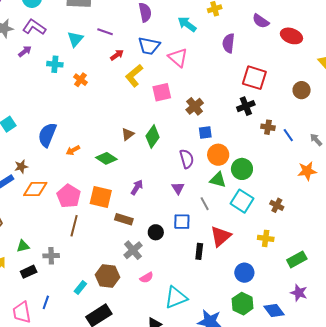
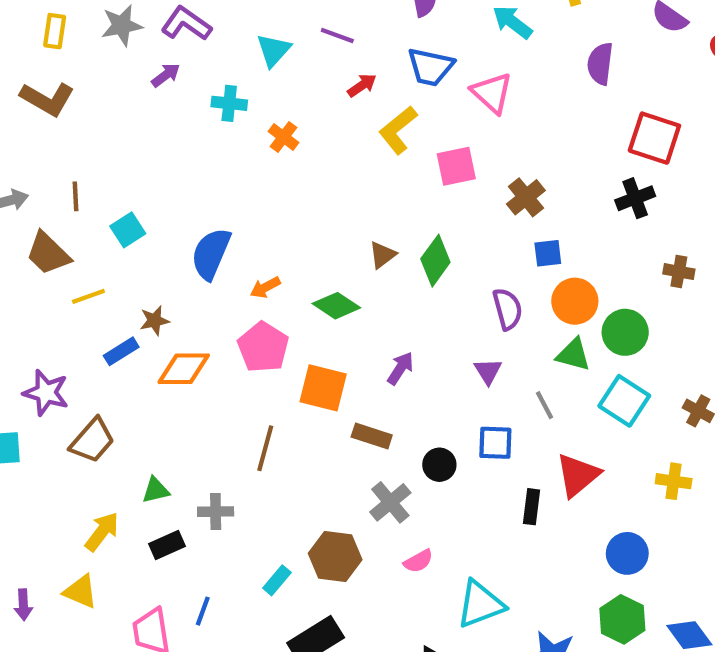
brown cross: (268, 127) -> (679, 272), moved
pink pentagon: (69, 196) -> (263, 347), moved

